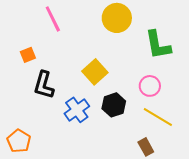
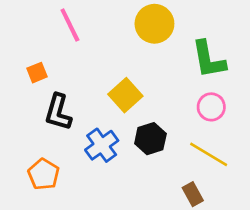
pink circle: (150, 86) -> (211, 107), moved
orange pentagon: (19, 141) -> (44, 174), moved

